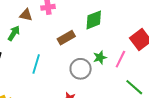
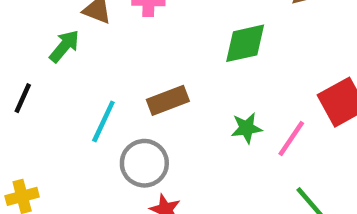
brown rectangle: (66, 38) -> (168, 100), moved
gray circle: (81, 69) -> (144, 163), moved

